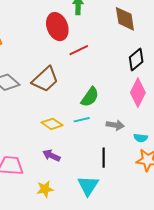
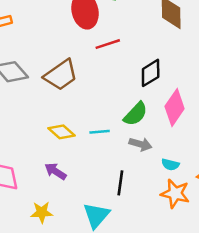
black diamond: (136, 59) -> (151, 73), moved
green semicircle: (90, 97) -> (136, 114), moved

